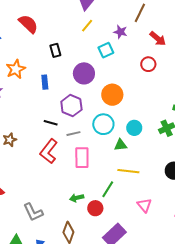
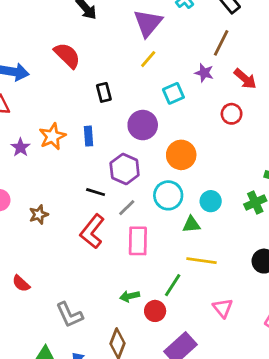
purple star: (120, 32) -> (204, 73), moved
orange star: (16, 69) -> (52, 136), moved
gray line: (73, 134) -> (127, 208), turned -32

